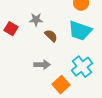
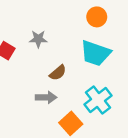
brown semicircle: (51, 36) -> (58, 73), moved, turned 96

